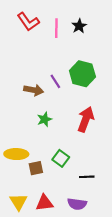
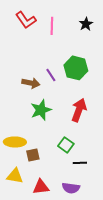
black star: (79, 26) -> (86, 24), moved
green star: (44, 119) -> (41, 110), size x1.5
green square: (61, 158) -> (66, 145), moved
yellow triangle: (18, 202) -> (15, 176), moved, turned -48

